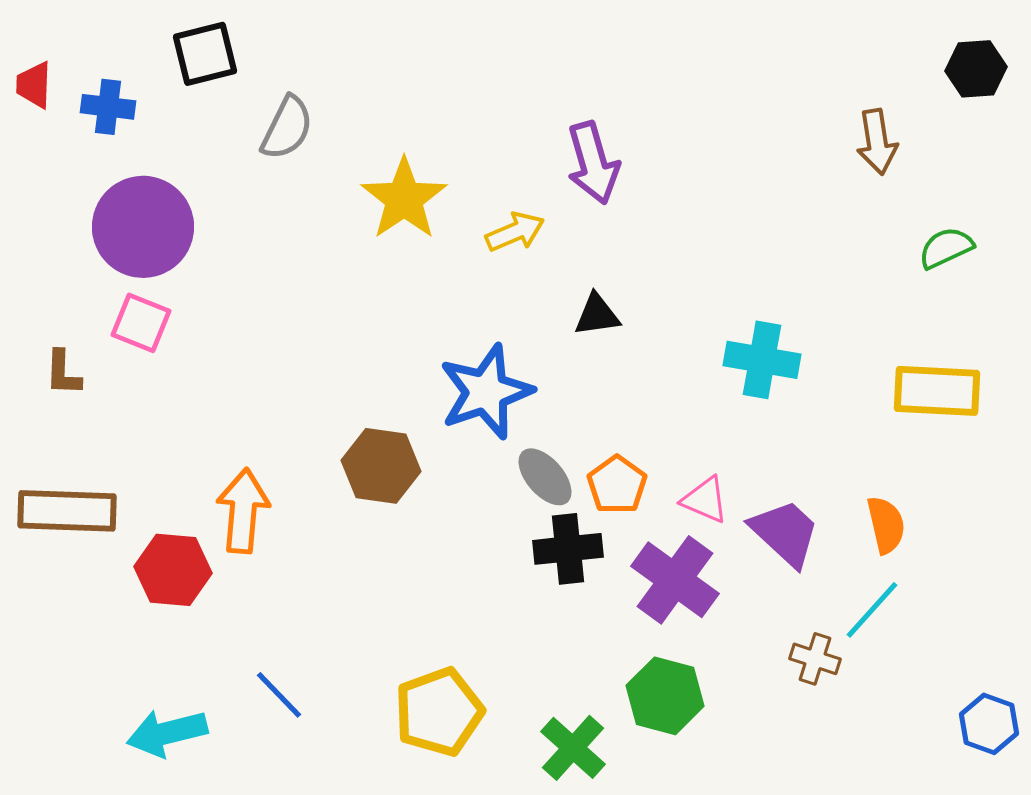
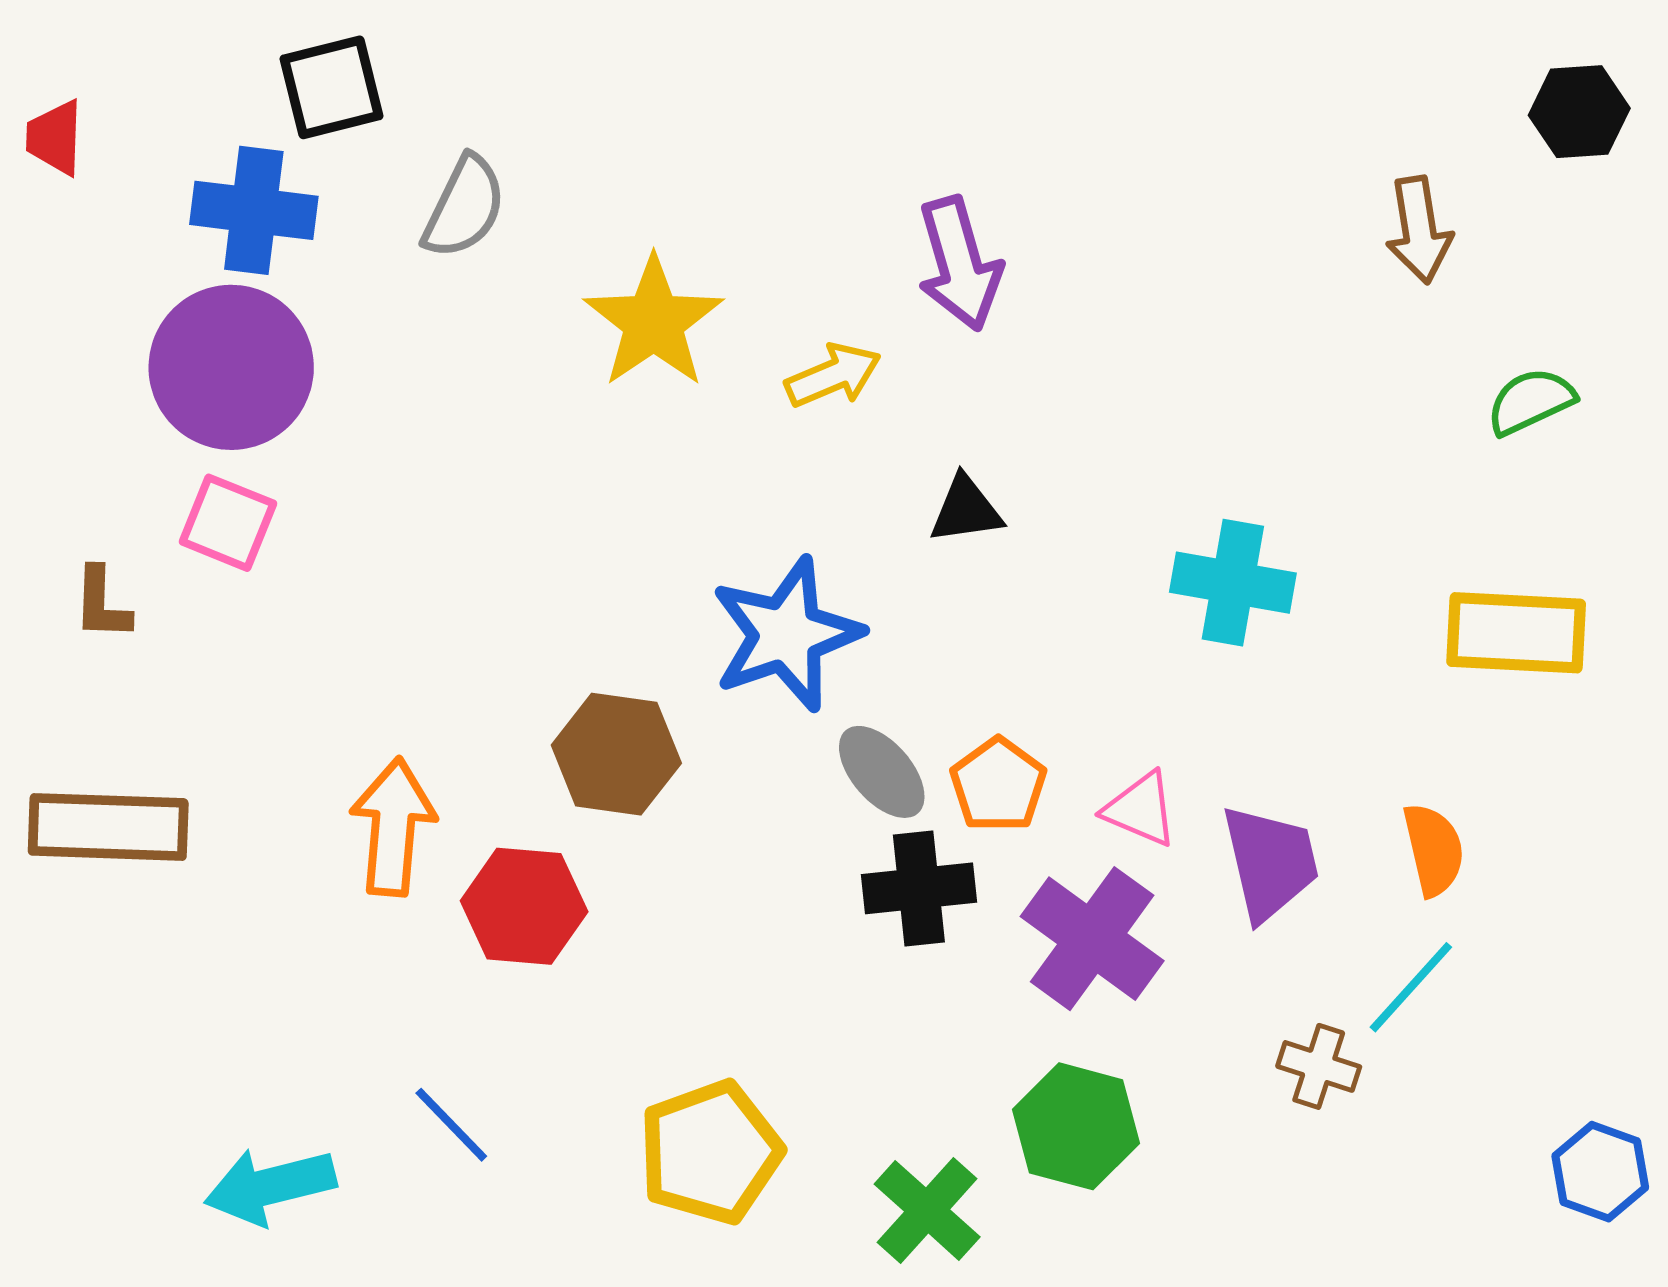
blue cross: (108, 107) -> (254, 210), moved, size x1.4
purple trapezoid: (785, 533) -> (1270, 863), turned 34
red hexagon: (173, 570) -> (524, 906), moved

